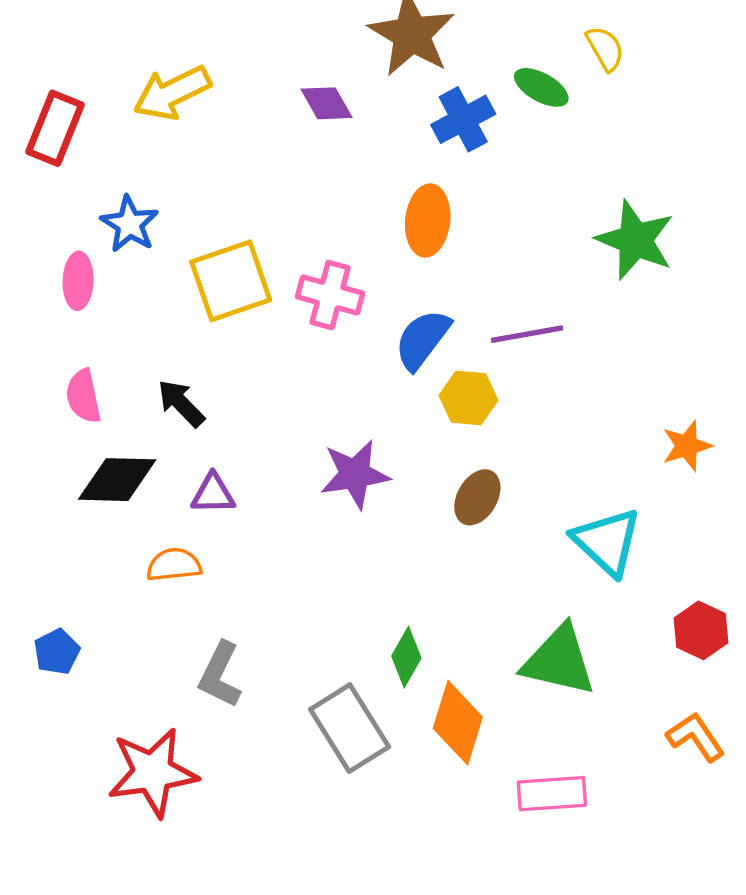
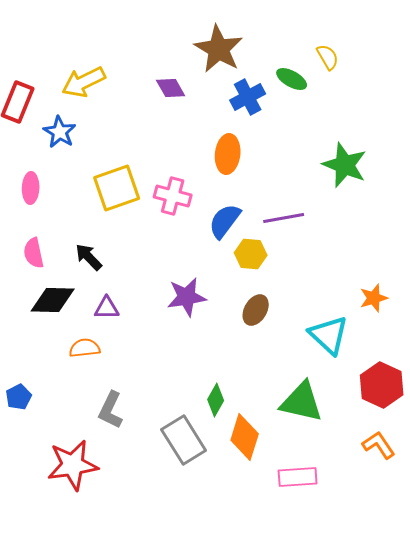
blue star: (130, 224) -> (60, 132), moved
orange star: (687, 446) -> (374, 298), moved
red hexagon: (701, 630) -> (382, 385), size x1.4

